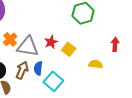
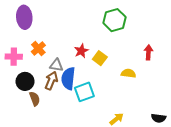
gray triangle: (28, 47) -> (56, 65), moved, size x0.6
blue semicircle: (38, 68) -> (68, 78), size x1.5
cyan square: (53, 81) -> (84, 92), turned 30

